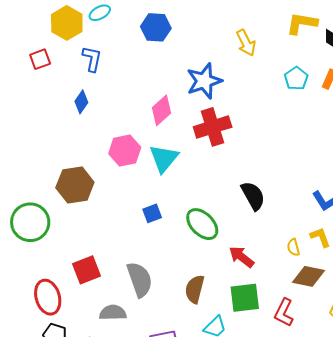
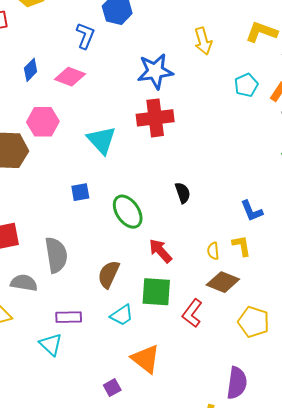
blue L-shape: (92, 59) -> (85, 36), moved
pink diamond: (161, 110) -> (70, 77), moved, turned 52
pink hexagon: (125, 151) -> (43, 122), moved
cyan triangle: (164, 158) -> (102, 140), turned -32
black semicircle: (253, 196) -> (183, 193), size x0.7

